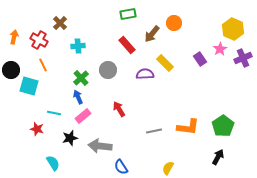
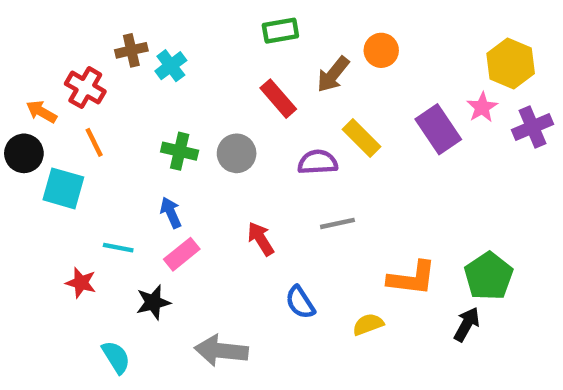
brown cross: (60, 23) -> (131, 50), turned 32
orange arrow: (14, 37) -> (41, 112), moved, turned -72
cyan cross: (78, 46) -> (171, 66), moved, turned -32
purple rectangle: (200, 59) -> (438, 129), size x1.5
green cross: (81, 78) -> (180, 151), moved, turned -35
gray line: (154, 131) -> (337, 223), moved
gray arrow: (100, 146) -> (221, 351), moved
black arrow: (218, 157) -> (467, 324), moved
blue semicircle: (121, 167) -> (300, 302), moved
yellow semicircle: (168, 168) -> (368, 324), moved, turned 40

